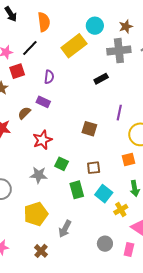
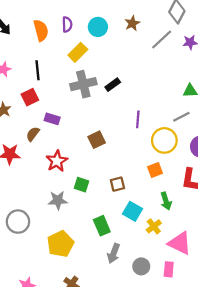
yellow rectangle: (74, 46) -> (78, 52), size x0.7
black line: (30, 48) -> (37, 70), moved, turned -42
gray cross: (119, 51) -> (83, 84), moved
red square: (17, 71) -> (30, 97), moved
purple semicircle: (49, 77) -> (67, 24), moved
brown square: (89, 129) -> (97, 140), moved, turned -35
green rectangle: (77, 190) -> (102, 226), moved
gray arrow: (65, 229) -> (114, 253), moved

